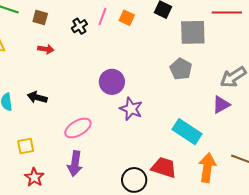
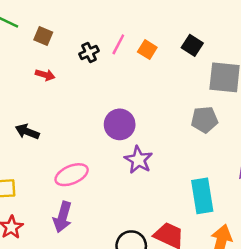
gray pentagon: (181, 69) -> (205, 120), turned 30
cyan rectangle: (187, 132) -> (202, 196), turned 40

